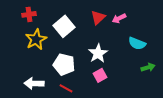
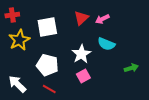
white square: (64, 26) -> (47, 27), turned 30
cyan semicircle: (137, 43) -> (106, 44), moved
white arrow: (34, 83) -> (17, 84), turned 42

